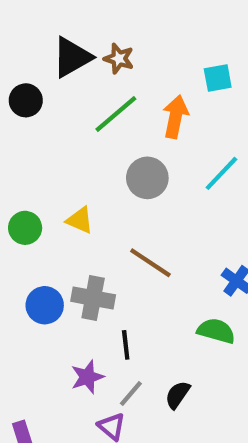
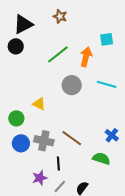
black triangle: (72, 57) -> (23, 24), moved
brown star: (119, 59) -> (60, 16), moved
cyan line: (221, 173) -> (107, 84), turned 60
green circle: (25, 228) -> (16, 118), moved
brown line: (150, 263) -> (72, 138), moved

